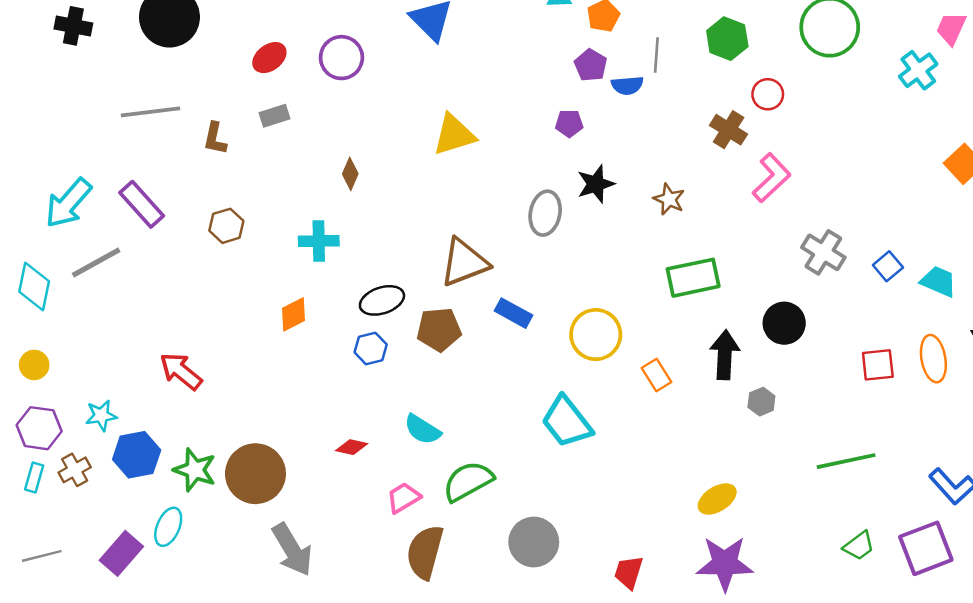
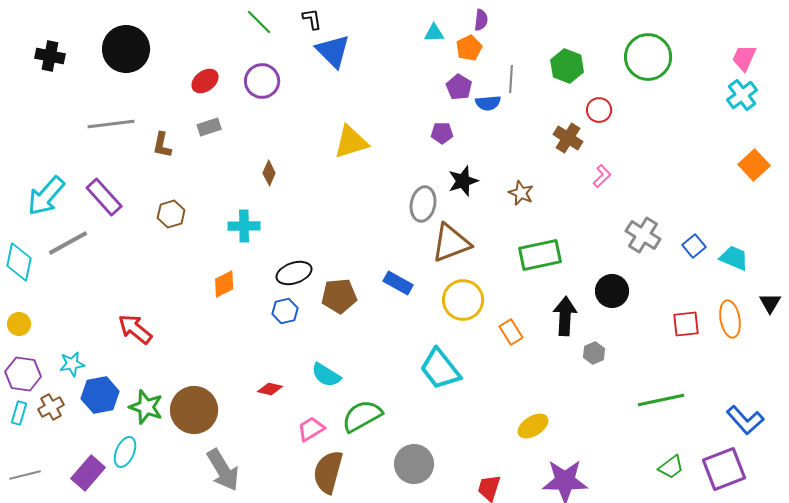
cyan cross: (918, 70) -> (742, 95), moved
pink L-shape: (772, 178) -> (602, 176), size x0.6
brown triangle: (464, 262) -> (451, 243), moved
yellow ellipse: (717, 499) -> (533, 426), moved

